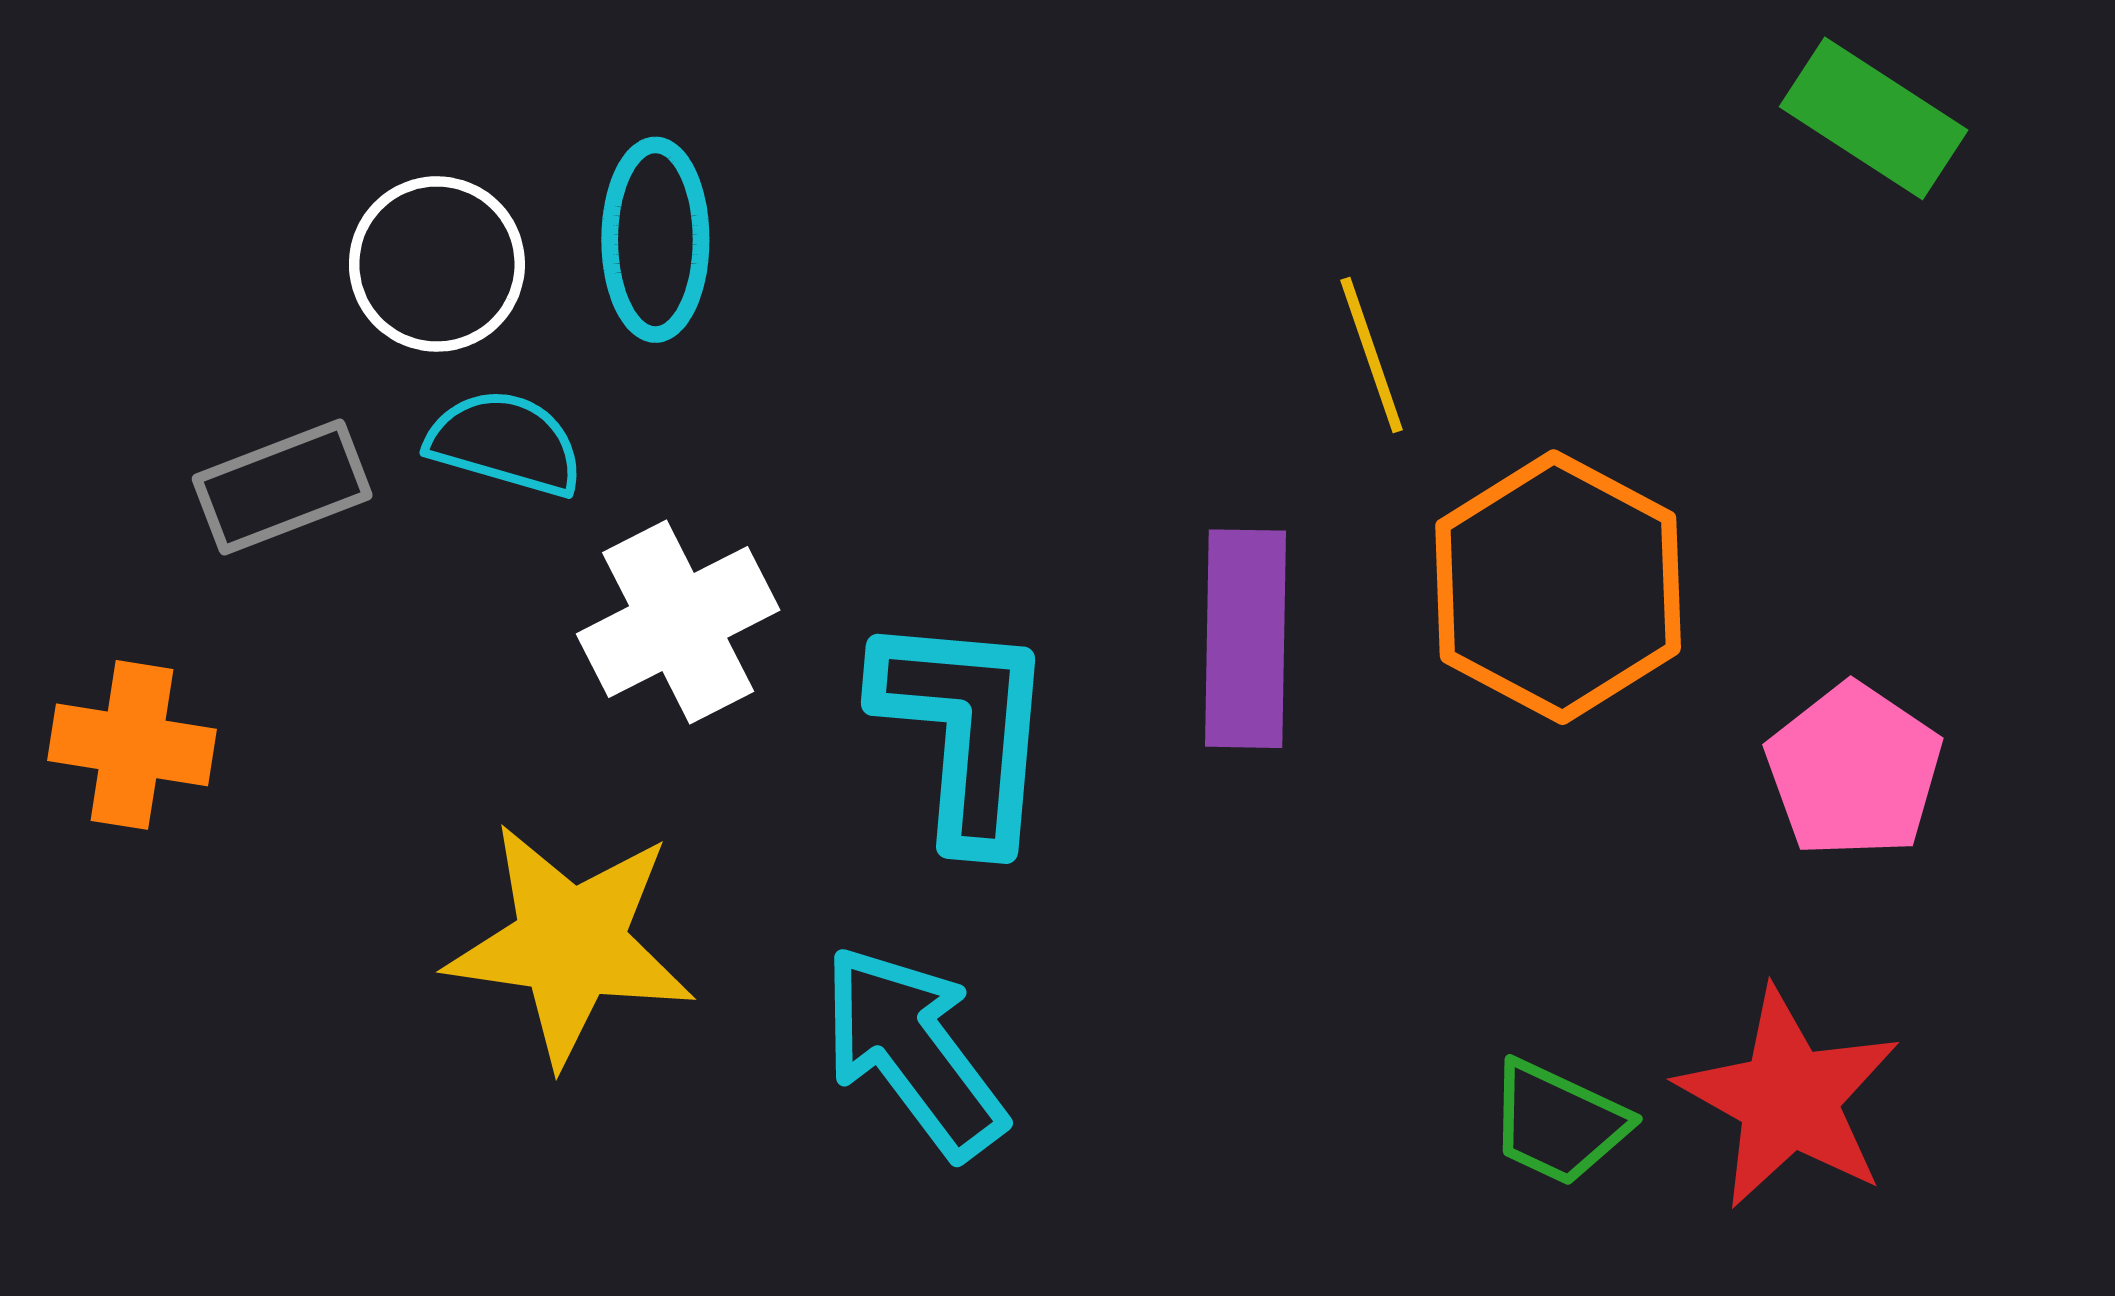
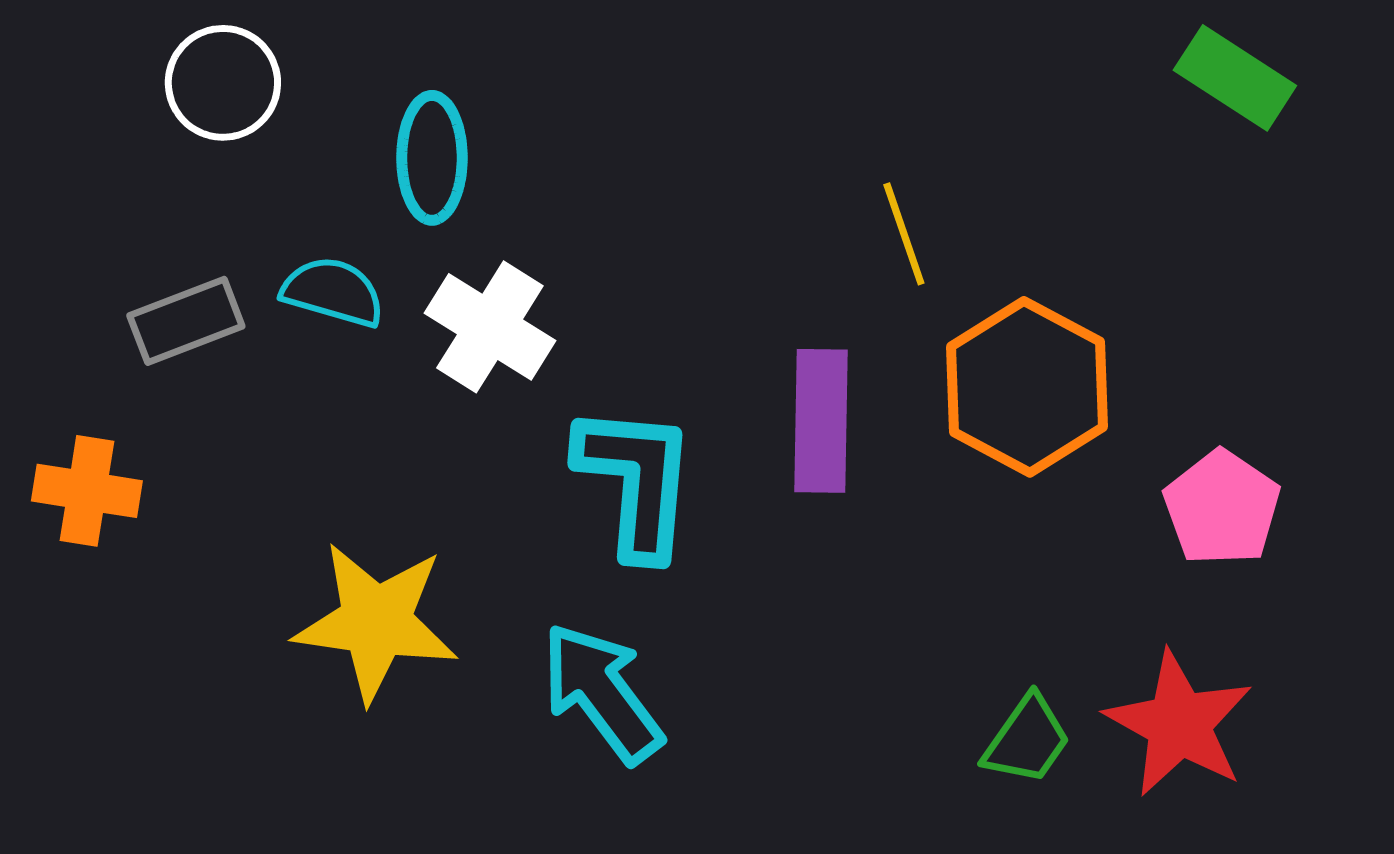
white circle: (437, 264) -> (223, 83), moved
white cross: (678, 622) -> (490, 327), moved, turned -31
green trapezoid: (1558, 1123) -> (1027, 740), turned -80

